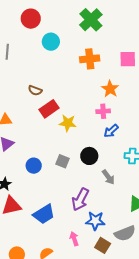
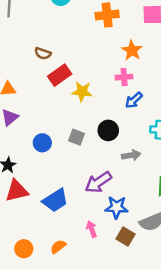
gray arrow: (108, 177) -> (131, 155), turned -63
purple arrow: (80, 199) -> (98, 182), turned 30

